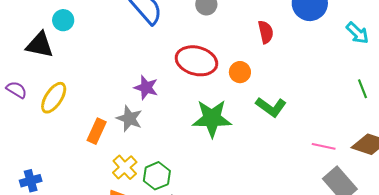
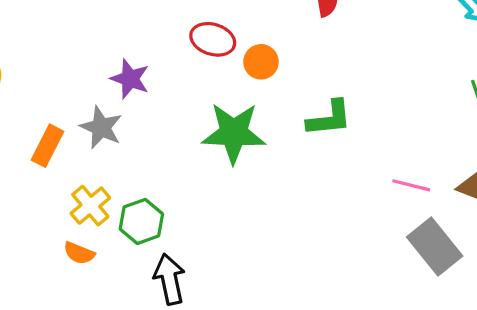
red ellipse: (196, 61) -> (213, 39), size x0.7
orange circle: (240, 72) -> (261, 62), moved
green L-shape: (271, 107) -> (329, 118), turned -44

